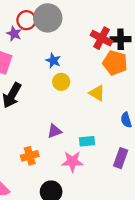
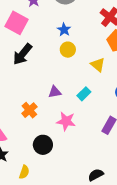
cyan rectangle: (87, 141) -> (84, 94), moved, turned -48
orange cross: (30, 156) -> (29, 110), turned -35

